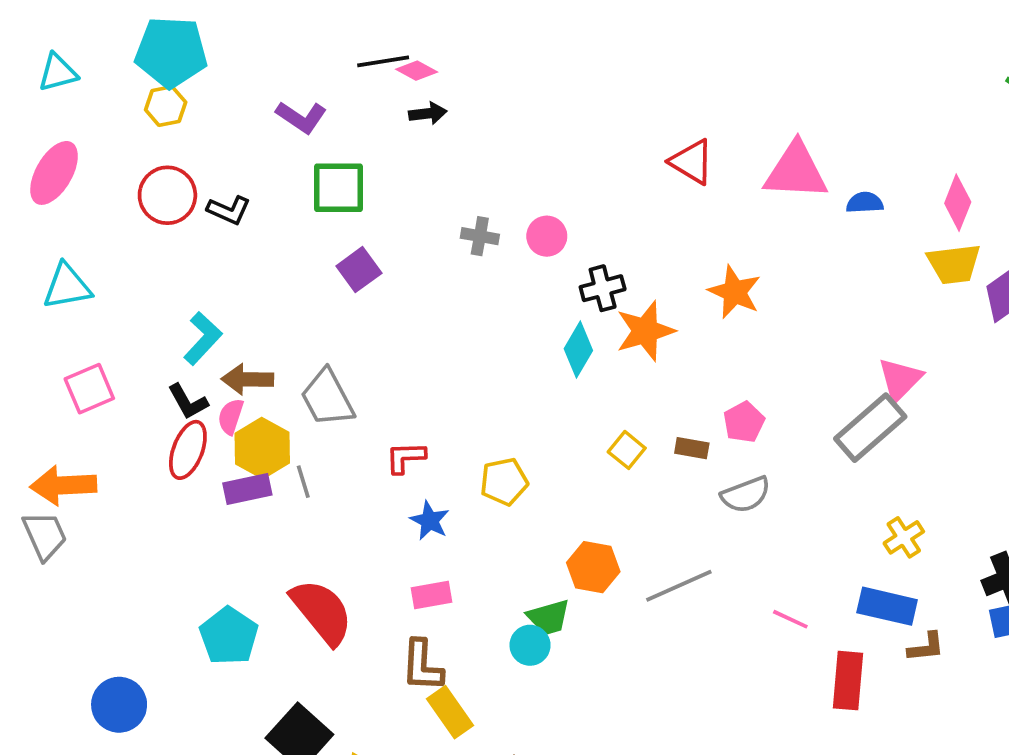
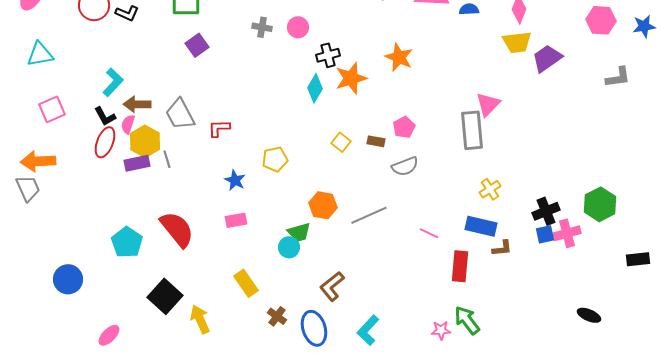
gray rectangle: (870, 428) -> (472, 130), turned -54
red L-shape: (405, 457) -> (219, 128), moved
brown L-shape: (422, 666) -> (332, 286), moved, turned 48

